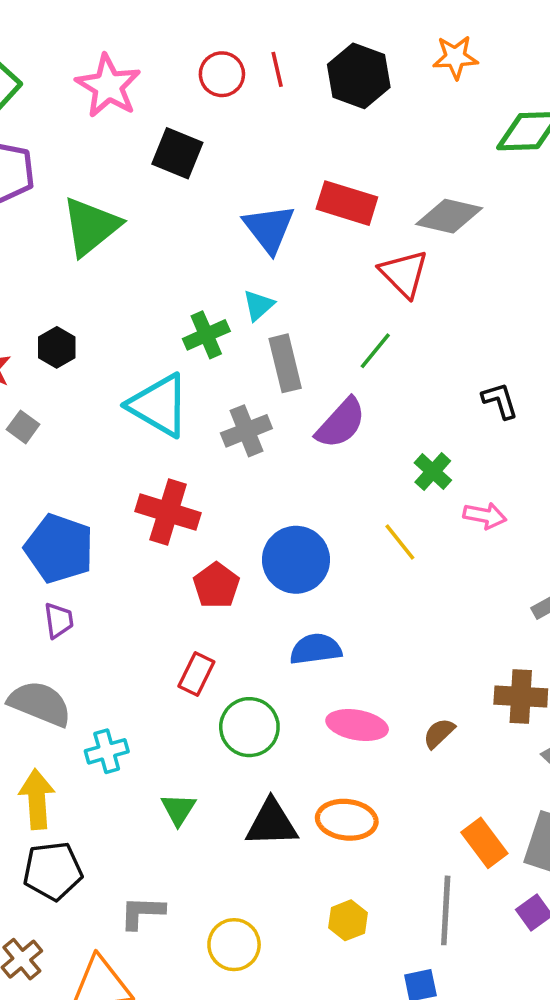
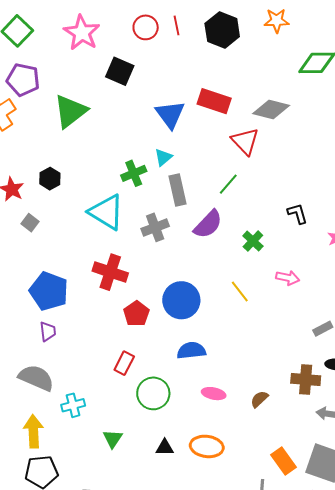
green cross: (433, 472) -> (253, 241), moved
pink ellipse: (357, 725) -> (214, 394), size x0.7
black triangle: (272, 823) -> (165, 448), size x0.6

